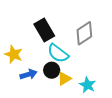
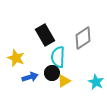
cyan semicircle: (58, 53) -> (58, 57), turned 55
cyan star: (88, 85) -> (96, 82), moved

